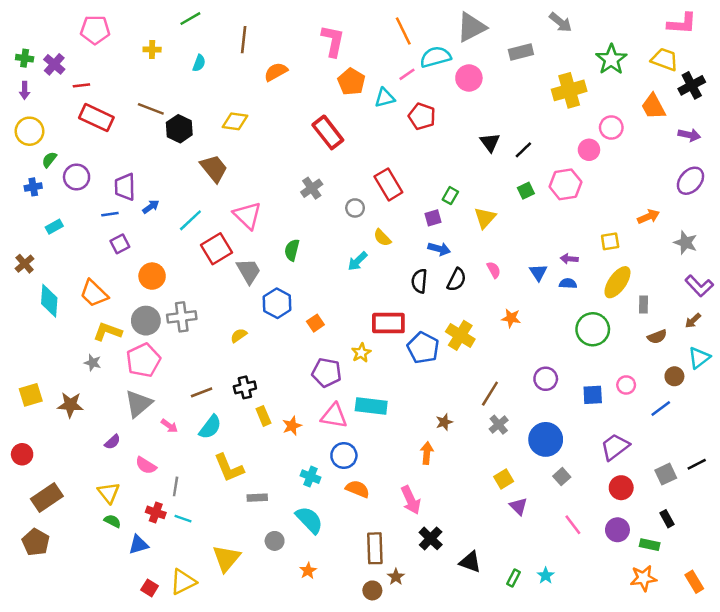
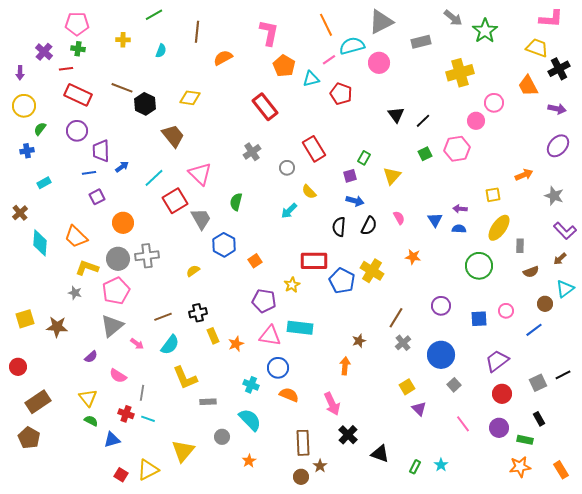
green cross: (25, 58) -> (78, 49), moved
green star: (611, 59) -> (485, 31), moved
purple circle: (77, 177) -> (77, 131), moved

